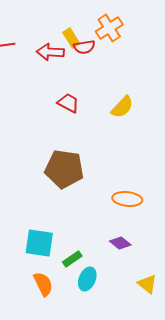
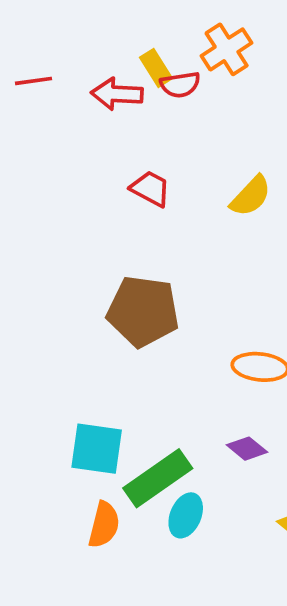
green rectangle: (72, 259) -> (158, 478), size x1.8
orange semicircle: (43, 284) -> (104, 525), turned 40

